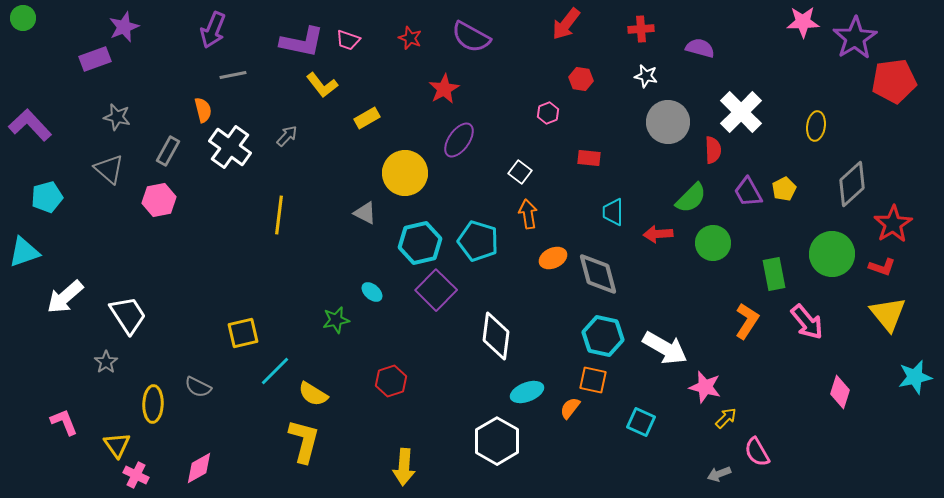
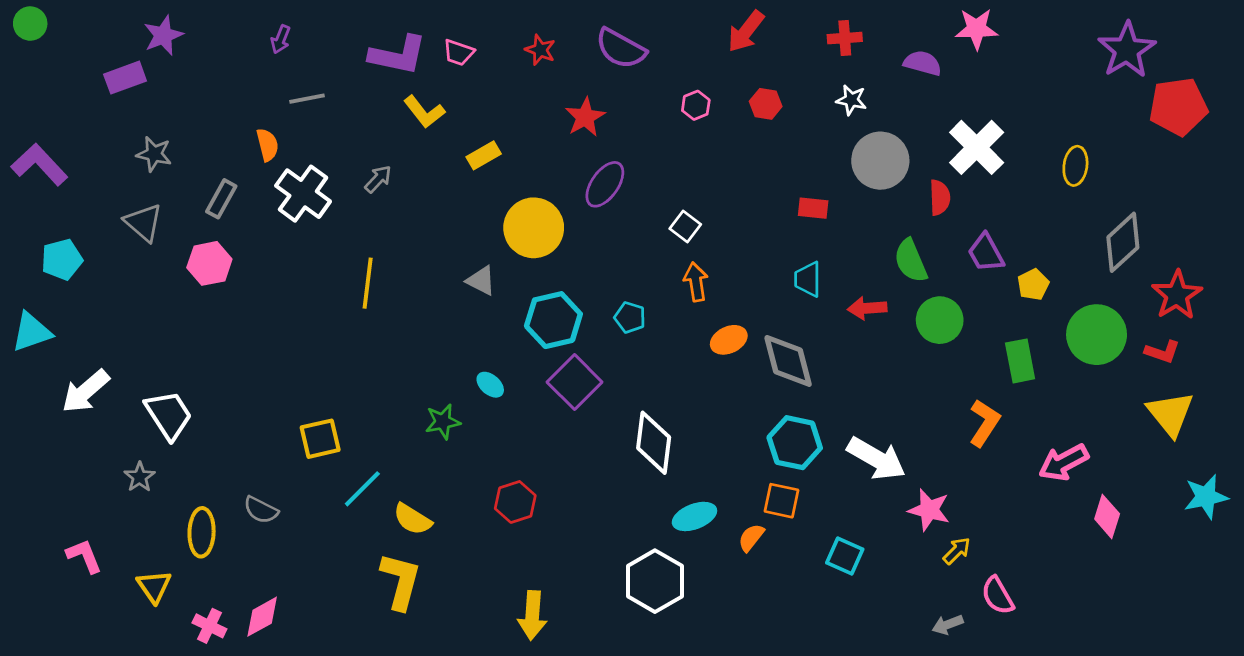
pink star: (803, 22) -> (977, 29), moved
purple arrow: (213, 30) -> (281, 39), size x0.6
pink hexagon: (548, 113) -> (696, 105), moved
red rectangle: (589, 158) -> (813, 208), moved
yellow pentagon: (784, 189) -> (1033, 285), moved
green semicircle: (691, 198) -> (911, 261), turned 112
cyan pentagon: (478, 241) -> (630, 317), size x0.6
pink arrow: (807, 322) -> (1064, 462), moved, turned 102
pink cross: (136, 475) -> (209, 626), moved

